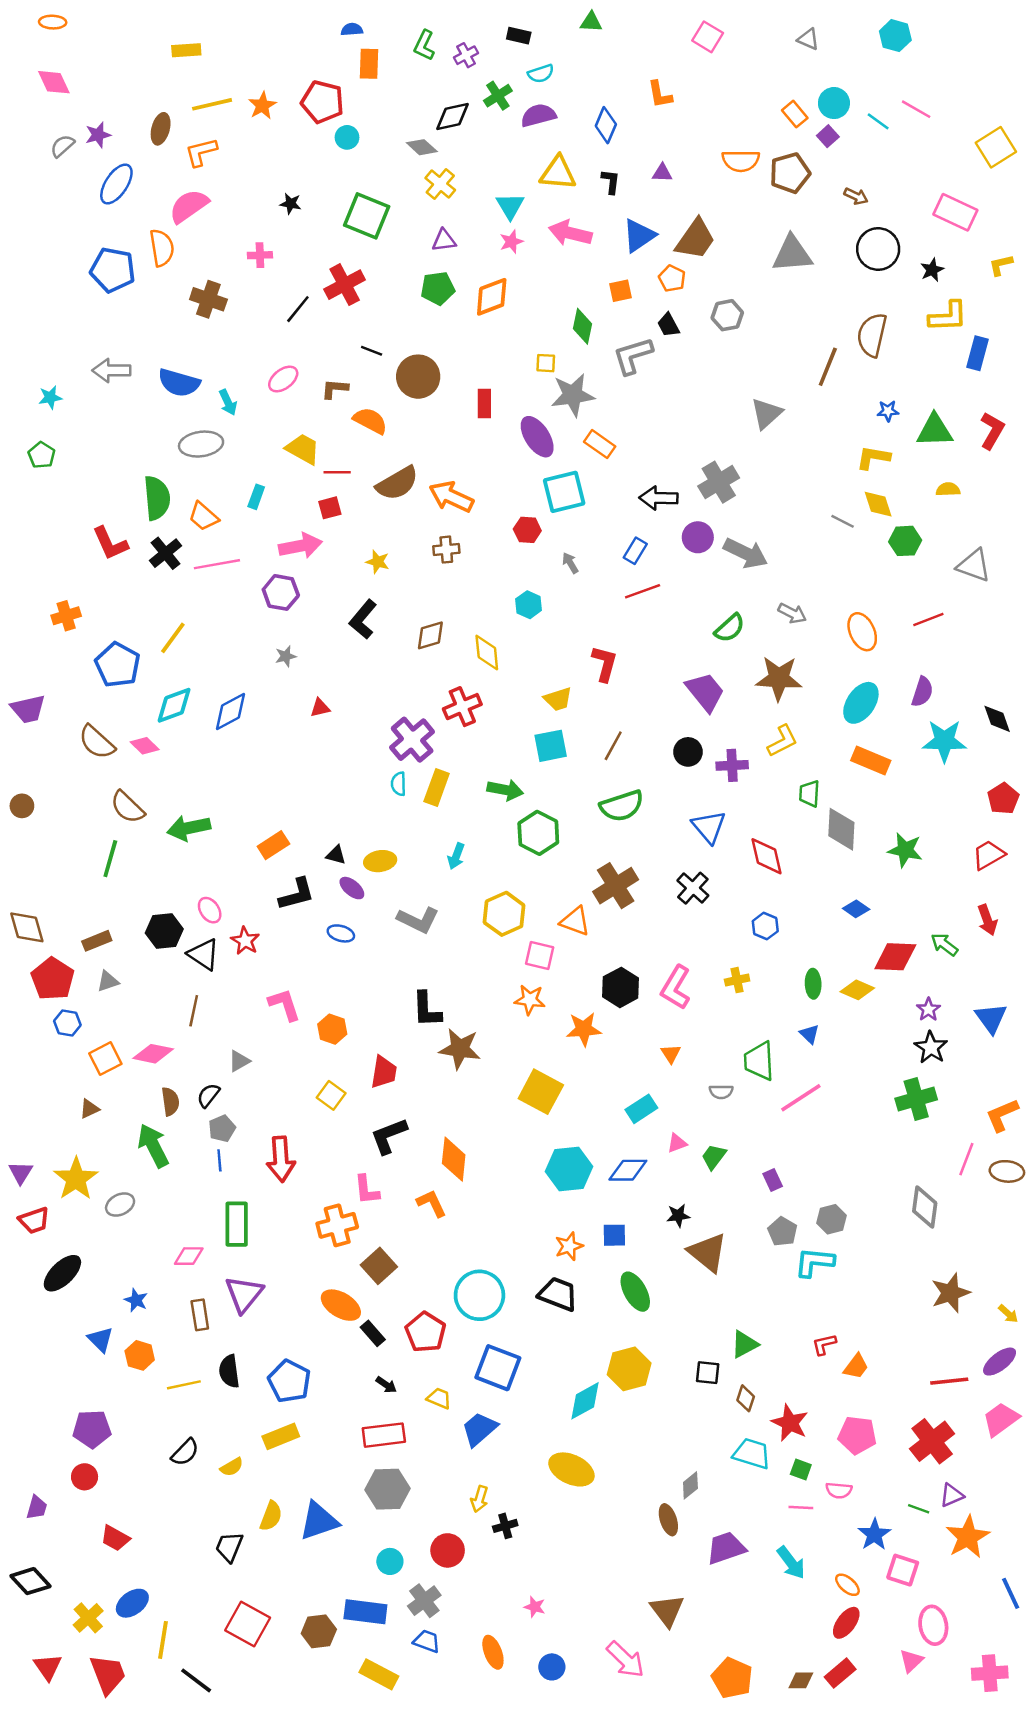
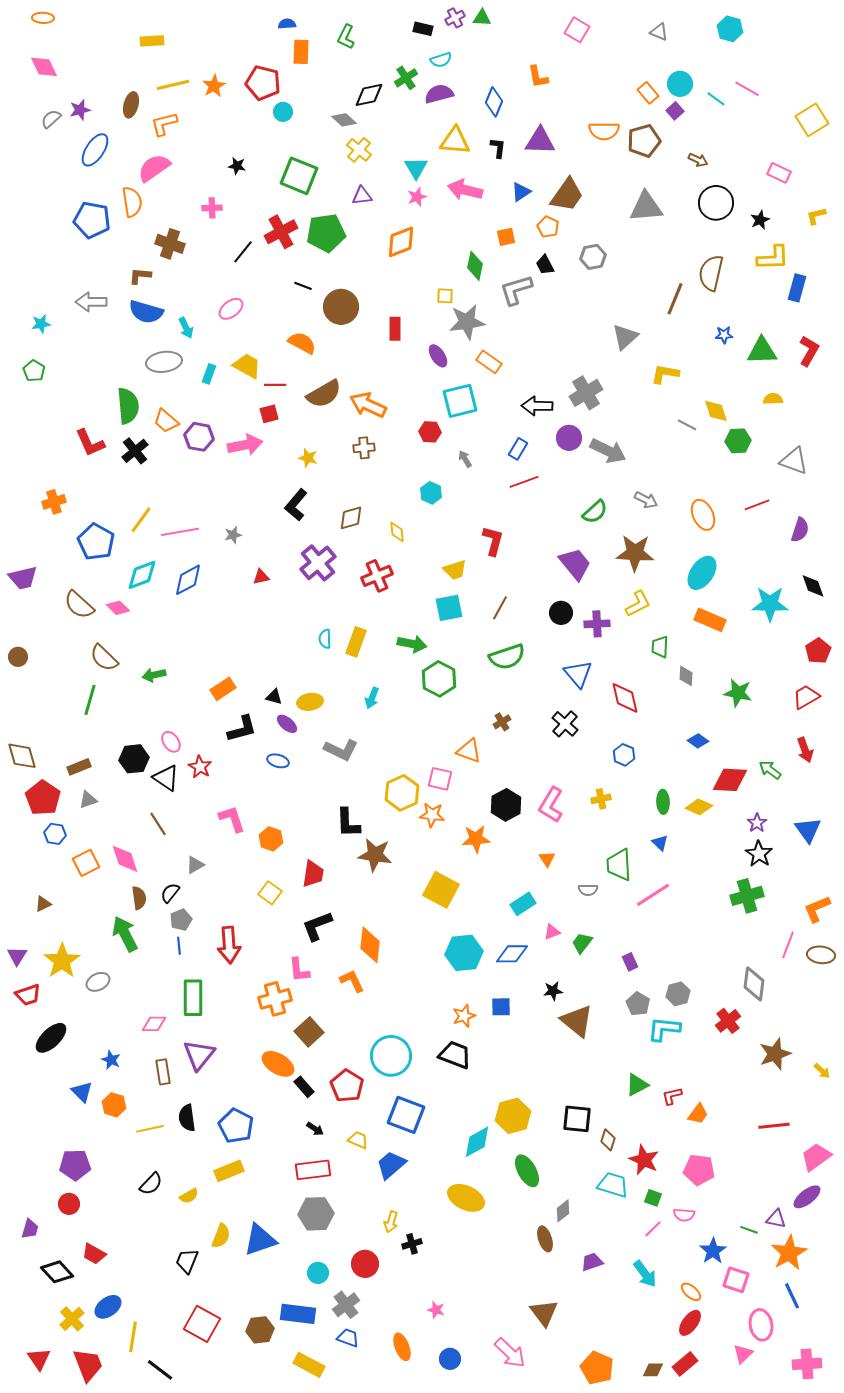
purple cross: (466, 55) -> (455, 18), moved
purple triangle: (662, 173) -> (540, 141), size x1.8
pink rectangle: (955, 212) -> (779, 173), size x0.7
blue triangle: (639, 236) -> (521, 192), size x0.7
green pentagon: (438, 288) -> (326, 233), moved, size x1.4
brown L-shape: (335, 389) -> (140, 276), moved
purple ellipse: (537, 437) -> (438, 356), size x0.7
yellow L-shape: (873, 458) -> (665, 374), moved
cyan rectangle: (256, 497) -> (209, 374), moved
pink line: (217, 564) -> (180, 532), moved
purple hexagon: (281, 592) -> (199, 437), moved
yellow diamond: (487, 653) -> (397, 532), size x0.7
purple semicircle: (922, 692) -> (800, 530), moved
purple cross: (412, 740) -> (318, 563), moved
green arrow: (189, 828) -> (154, 675), size x0.7
gray diamond: (841, 829) -> (686, 676), size x0.6
brown cross: (616, 886) -> (502, 722), size x0.5
yellow hexagon: (504, 914) -> (402, 793), moved
brown line: (194, 1011) -> (158, 824), turned -45
pink diamond: (153, 1054) -> (125, 859), turned 60
brown triangle: (89, 1109) -> (43, 904), moved
green ellipse: (635, 1292) -> (527, 1171), moved
green triangle: (744, 1344) -> (637, 1085), moved
purple ellipse: (1000, 1362) -> (807, 1197), moved
black square: (708, 1373) -> (577, 1119), size x1.4
red cross: (932, 1441) -> (728, 1021), moved, size x0.7
purple triangle: (952, 1495) -> (776, 1219), turned 35
pink line: (801, 1507) -> (653, 1229), turned -48
purple trapezoid: (726, 1548) -> (592, 1262), size x0.7
black diamond: (31, 1581) -> (57, 1272), moved
blue line: (1011, 1593) -> (792, 1296), moved

